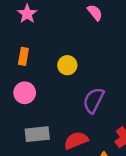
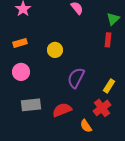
orange rectangle: (23, 56) -> (20, 43), turned 64

